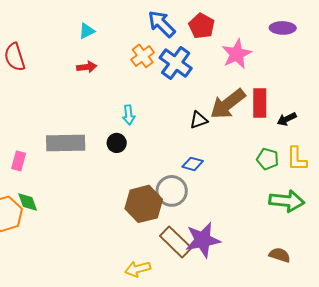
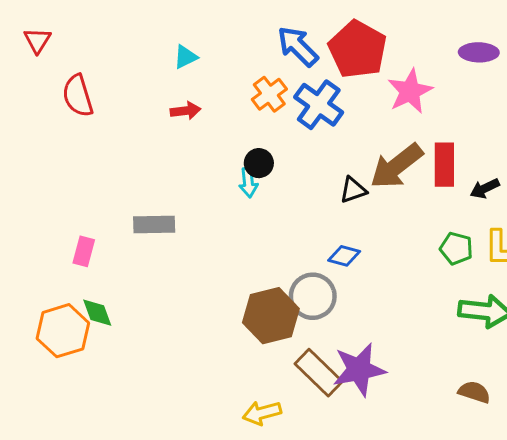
red pentagon: (202, 26) -> (358, 49), size x1.5
gray rectangle: (66, 143) -> (154, 224), size x0.7
black circle: (117, 143) -> (259, 163), moved

